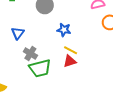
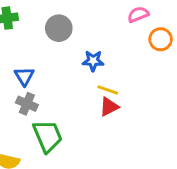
gray cross: (30, 53) -> (27, 104), moved
green trapezoid: (40, 68) -> (48, 136), moved, turned -90

